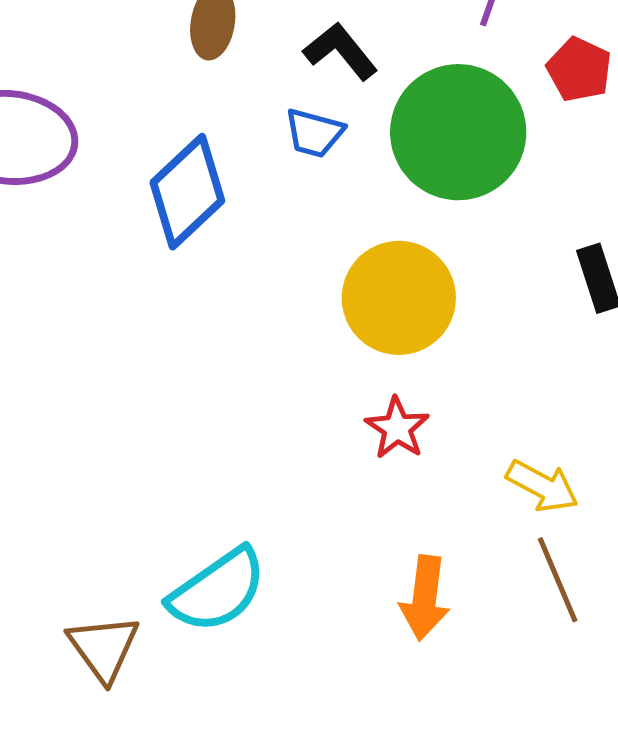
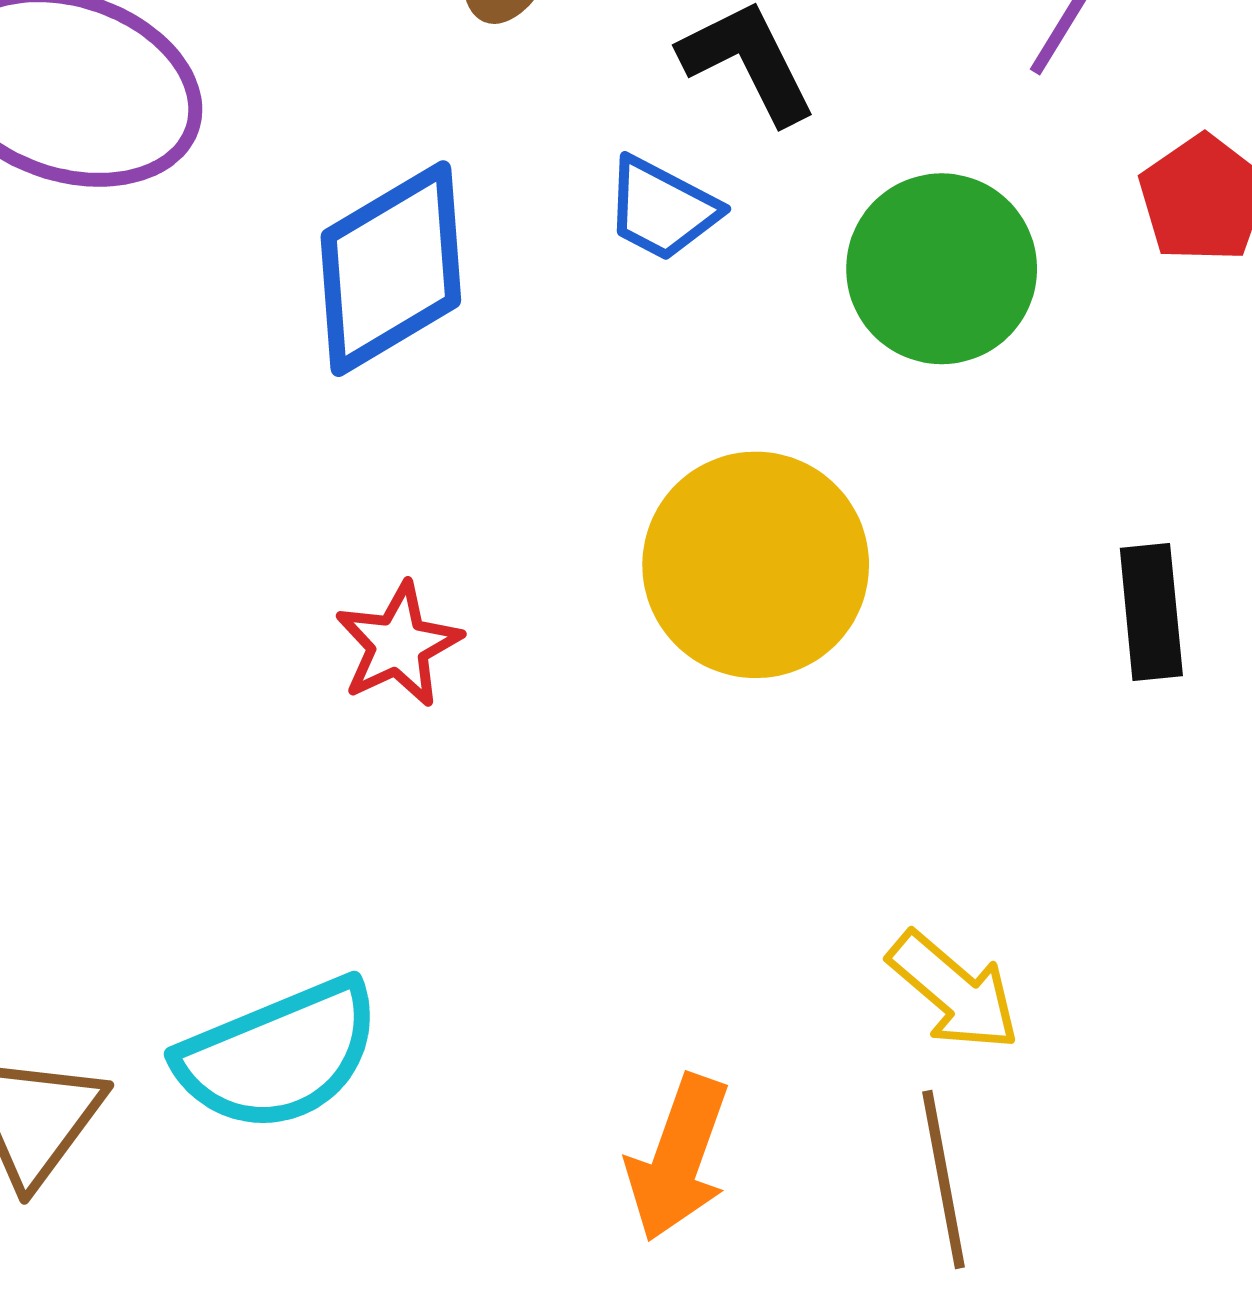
green circle: (458, 132) -> (942, 269), size x0.7
red star: (397, 428) -> (398, 645), moved

